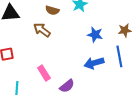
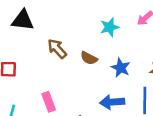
brown semicircle: (52, 10) -> (89, 58), moved

